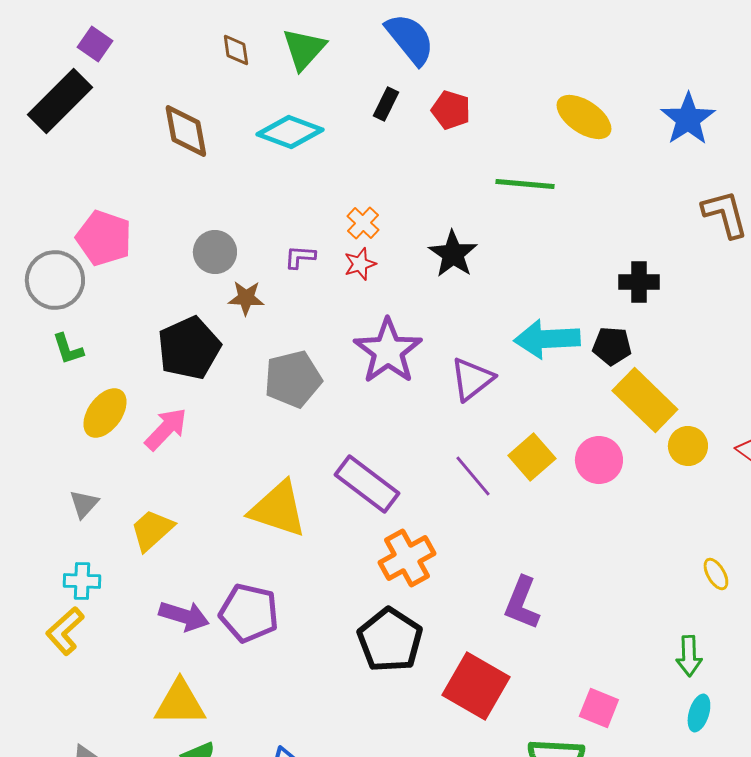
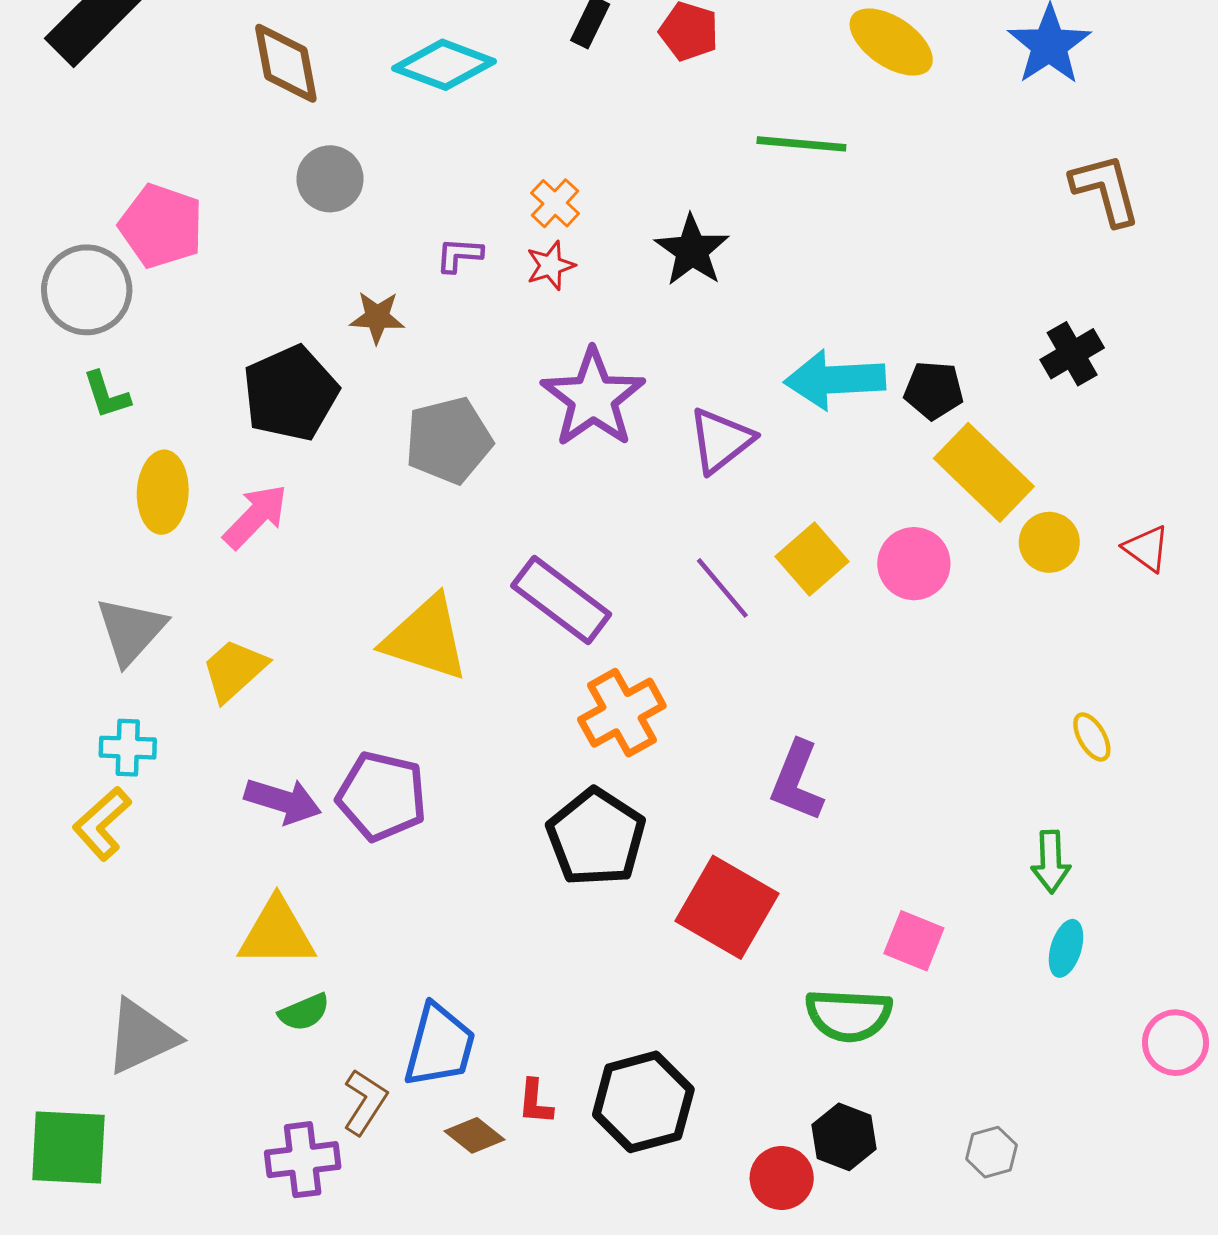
gray circle: (215, 252) -> (330, 179), moved
black cross: (639, 282) -> (1072, 354), moved, turned -30
yellow ellipse: (105, 413) -> (163, 492), turned -33
gray triangle: (84, 504) -> (131, 631), size x1.6

